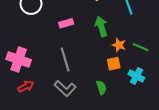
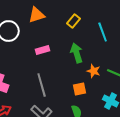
orange square: (114, 64) -> (80, 89), moved

